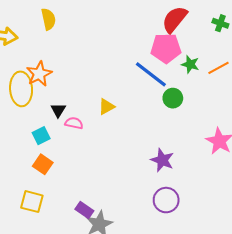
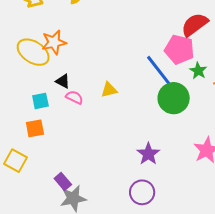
yellow ellipse: (21, 89) -> (33, 52), turned -68
green circle: (173, 98) -> (174, 98), size x1.6
black triangle: (58, 110) -> (63, 81), turned -49
orange square: (43, 164) -> (35, 128), turned 30

